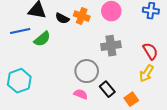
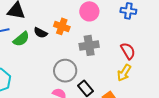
orange cross: (82, 16) -> (62, 26), moved
black semicircle: (62, 18) -> (41, 33), moved

